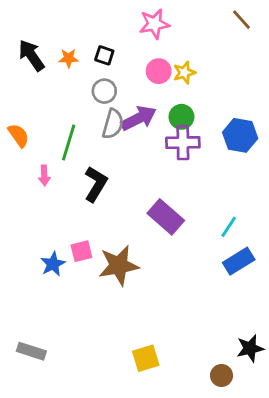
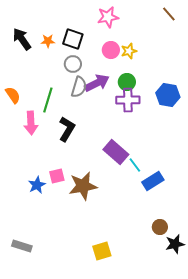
black square: (104, 55) -> (73, 39), size x1.5
pink arrow: (44, 175) -> (31, 123), size x1.6
cyan line: (229, 227) -> (135, 165), moved, turned -70
blue rectangle: (239, 261) -> (153, 181), moved
brown circle: (222, 375) -> (160, 227), moved

